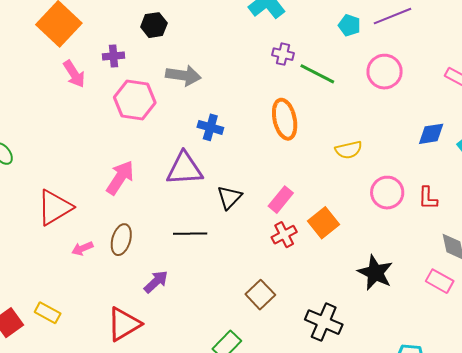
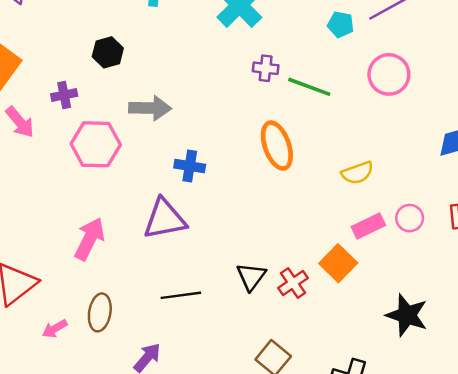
pink circle: (387, 193) -> (410, 218), size x0.7
black triangle: (229, 197) -> (251, 277), moved
pink rectangle: (281, 200) -> (368, 226), moved, turned 32

